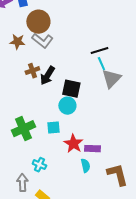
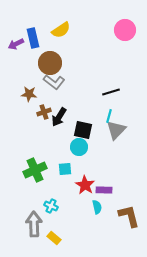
brown star: (17, 42) -> (29, 94), moved
cyan line: (101, 64) -> (109, 116), moved, turned 40
gray triangle: (111, 79) -> (116, 130), moved
gray arrow: (22, 183) -> (34, 224), size x1.4

